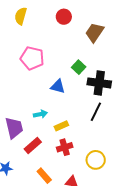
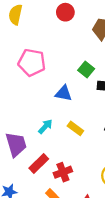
cyan arrow: (40, 114) -> (45, 127), turned -32
yellow rectangle: (61, 126) -> (75, 128), moved, turned 64
red cross: (65, 147) -> (63, 172), moved

